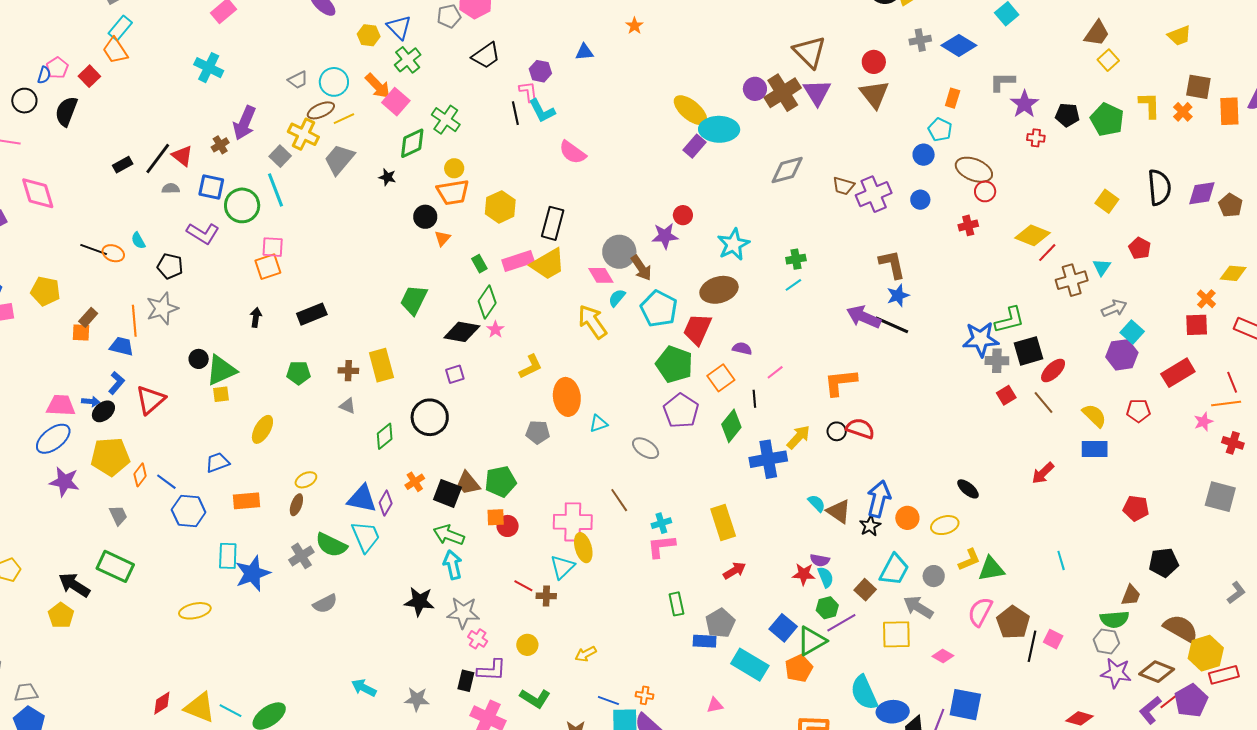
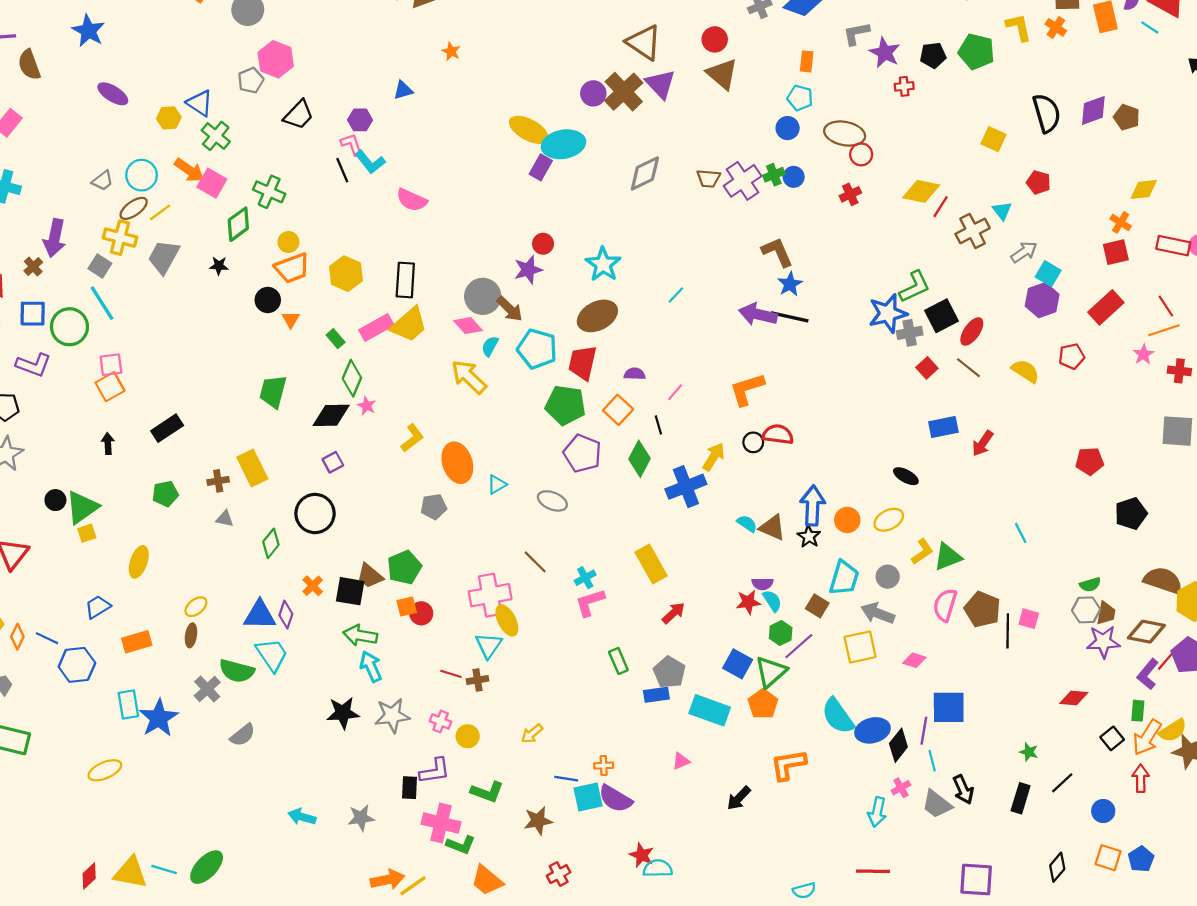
green cross: (796, 259) -> (774, 175), moved
blue rectangle: (1095, 449) -> (943, 427), moved
brown trapezoid: (1131, 595) -> (1106, 613), moved
green semicircle: (1114, 619) -> (1090, 585), size x0.7
pink cross: (478, 639) -> (441, 721), moved

